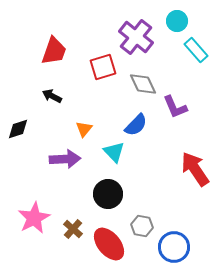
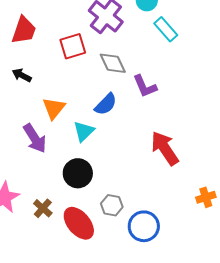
orange triangle: (84, 129) -> (54, 108), size x1.4
cyan triangle: (114, 152) -> (84, 131), turned 30
purple arrow: (65, 159) -> (35, 138), turned 60

